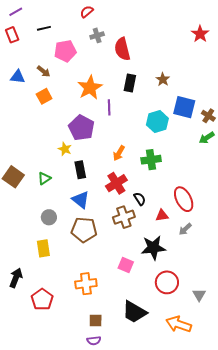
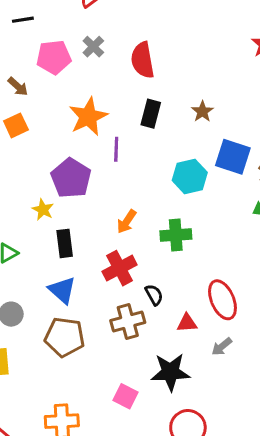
gray cross: (97, 35) -> (93, 47), moved, turned -32

